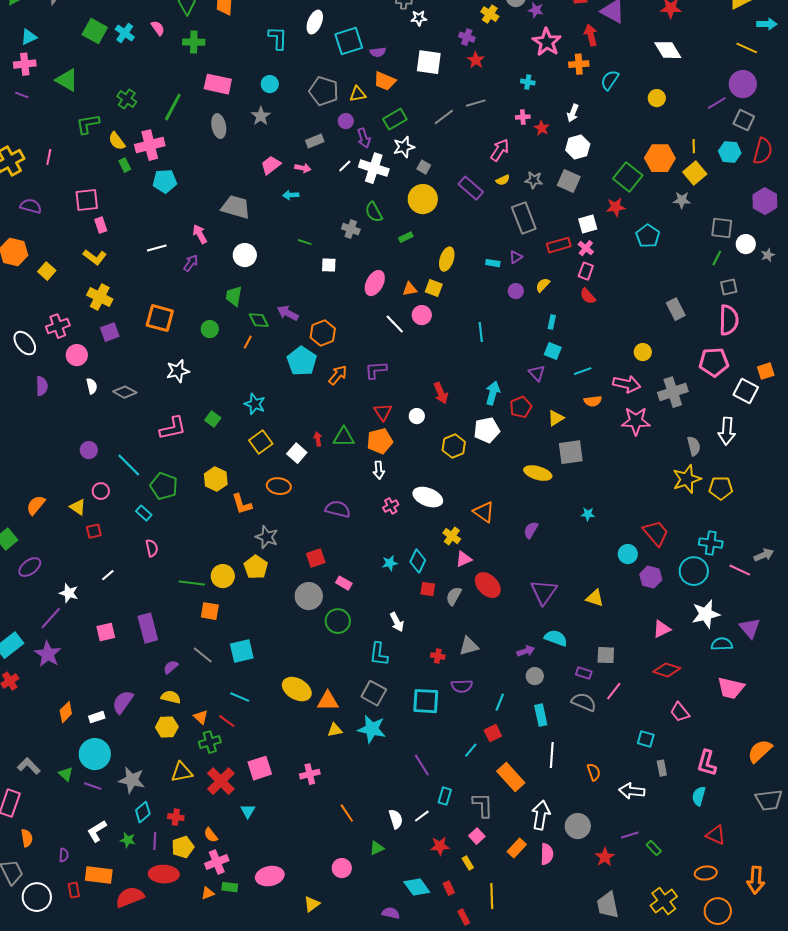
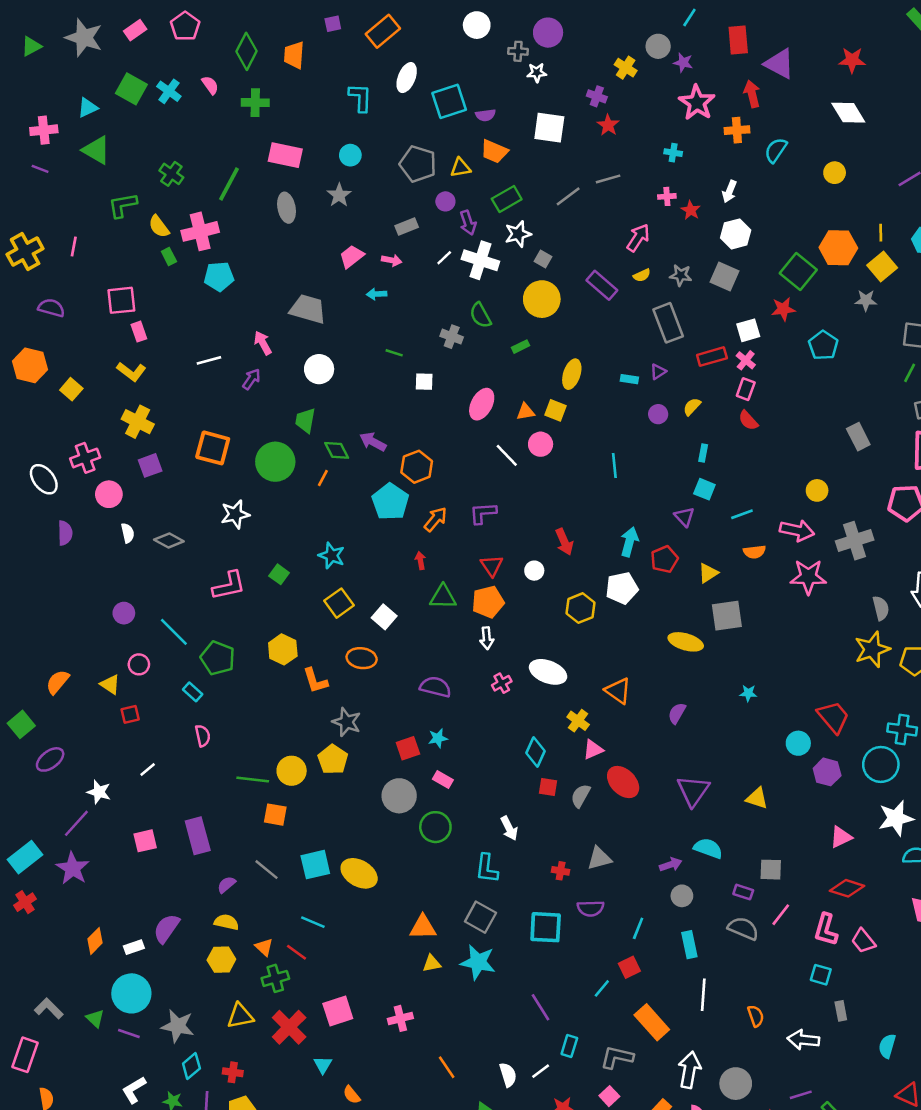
cyan triangle: (29, 37) -> (88, 108), moved
green circle: (210, 329) -> (275, 462), size x1.8
red arrow: (318, 439) -> (420, 561), moved
cyan star: (390, 563) -> (438, 738), moved
yellow ellipse: (297, 689) -> (359, 873), moved
pink L-shape: (707, 763) -> (826, 930), moved
gray L-shape: (483, 805) -> (617, 1057), turned -76
orange semicircle: (211, 835) -> (352, 1095), moved

